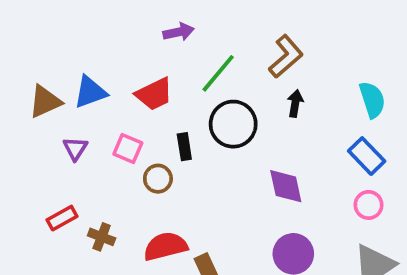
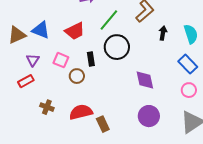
blue triangle: (90, 92) -> (41, 30), turned 42
black arrow: (295, 103) -> (163, 33), moved
red rectangle: (62, 218) -> (26, 81), moved

